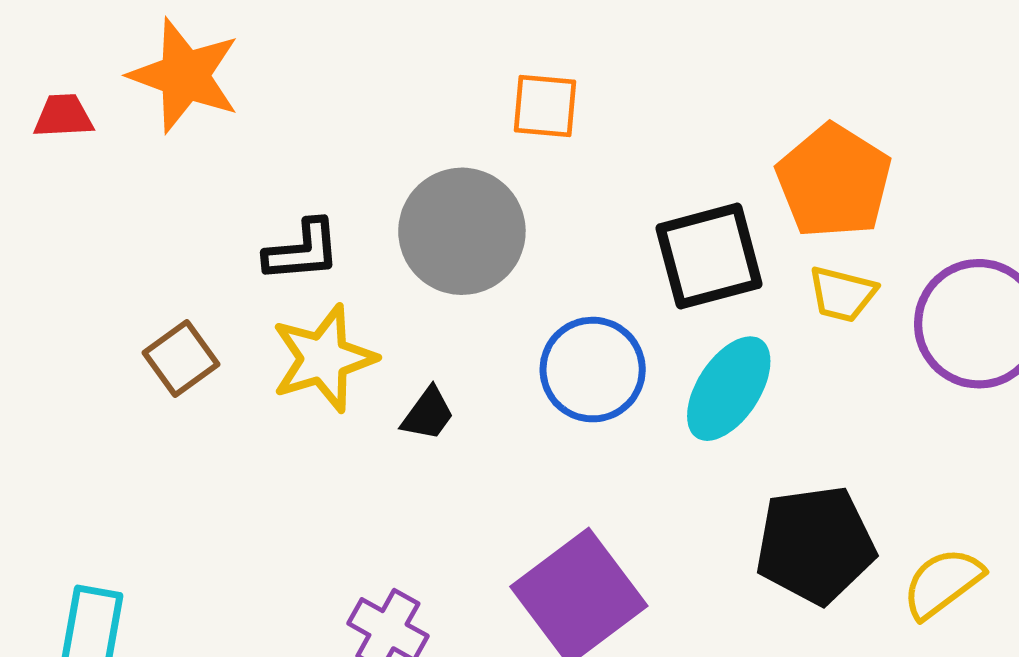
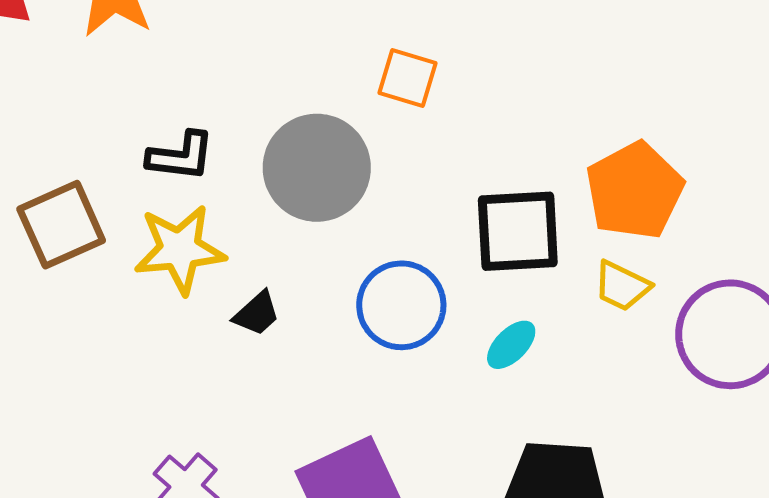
brown square: (181, 358) -> (61, 225), size x1.4
cyan ellipse: (729, 389) -> (511, 345), size x0.6

